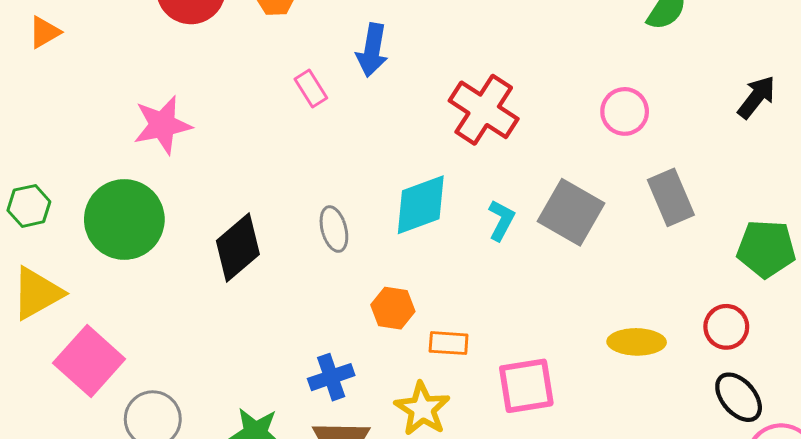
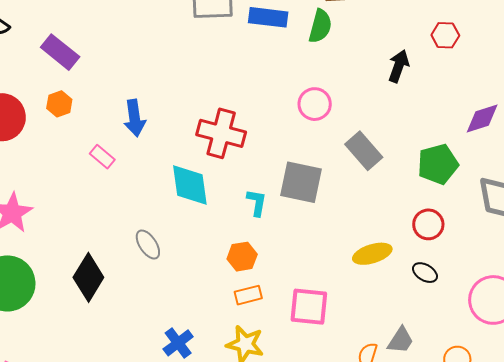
cyan diamond: (421, 205) -> (190, 185), moved, turned -60
orange hexagon: (393, 308) -> (242, 257), moved
pink square: (526, 386) -> (309, 307), turned 33
black ellipse: (739, 397) -> (425, 273), moved, size x0.7

